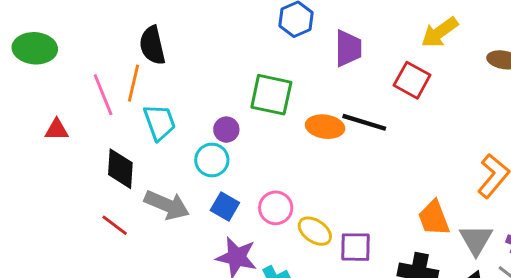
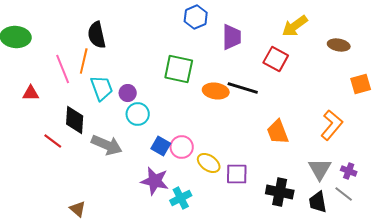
purple circle: (226, 130) -> (128, 93), moved
blue square: (225, 206) -> (161, 146), moved
orange trapezoid: (434, 218) -> (278, 132), moved
red line: (115, 225) -> (53, 141), moved

